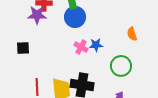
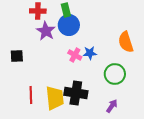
purple star: (37, 15) -> (46, 31), moved, turned 30
orange semicircle: (132, 34) -> (126, 42), size x1.5

